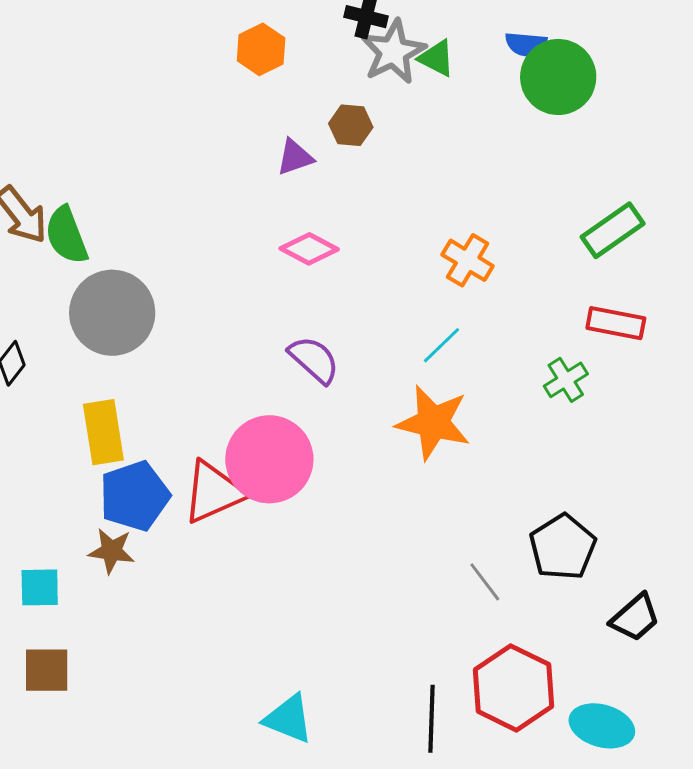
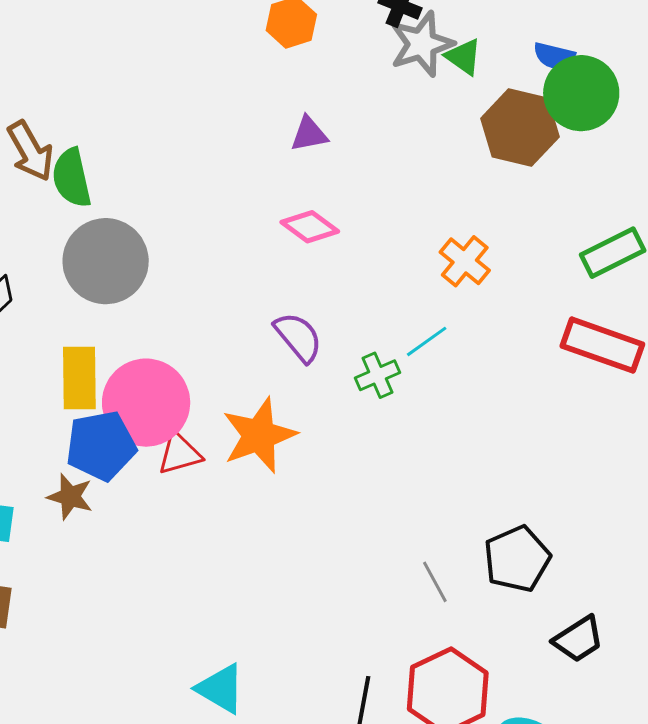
brown hexagon: (351, 125) -> (520, 128), moved, size x1.8
red rectangle: (616, 323) -> (602, 345), size x1.4
green cross: (566, 380) -> (378, 375), moved
orange star: (433, 423) -> (259, 435), moved, turned 30
pink circle: (269, 459) -> (146, 403), moved
red triangle: (213, 492) -> (180, 454), size x0.7

